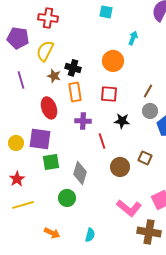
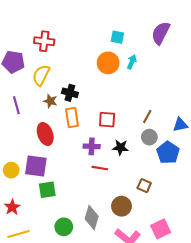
cyan square: (106, 12) -> (117, 37), moved
orange circle: (113, 61) -> (108, 63), moved
purple cross: (83, 121) -> (92, 146), moved
red line: (102, 141) -> (100, 168), turned -63
brown circle: (120, 167) -> (122, 206), moved
gray diamond: (80, 173) -> (92, 218), moved

